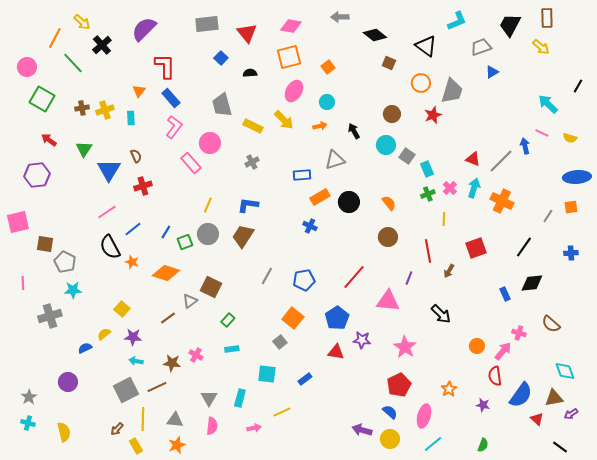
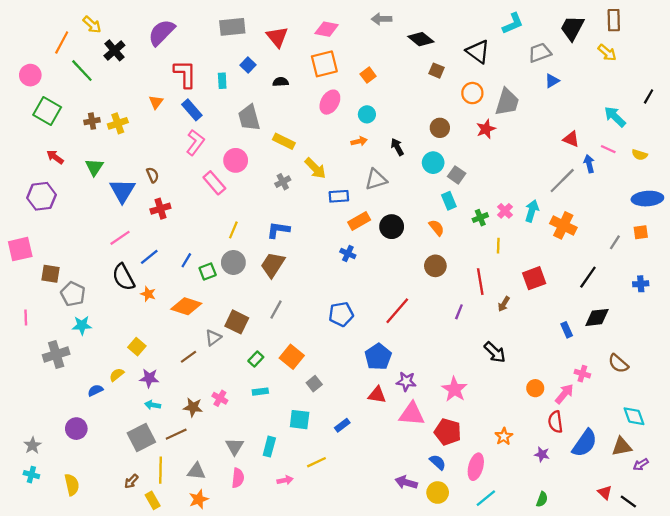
cyan rectangle: (131, 118) -> (222, 81), moved
yellow arrow: (284, 120) -> (315, 168), moved
red triangle: (473, 159) -> (571, 139), moved
cyan rectangle: (427, 169) -> (449, 201), moved
gray line: (267, 276) -> (276, 310), moved
pink triangle: (388, 301) -> (412, 414), moved
orange square: (293, 318) -> (292, 357), moved
red pentagon: (399, 385) -> (448, 432), turned -30
red triangle: (537, 419) -> (605, 493), moved

